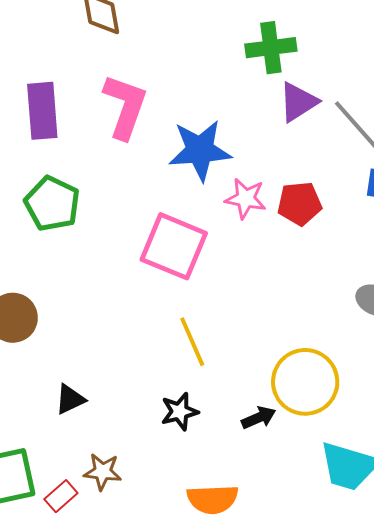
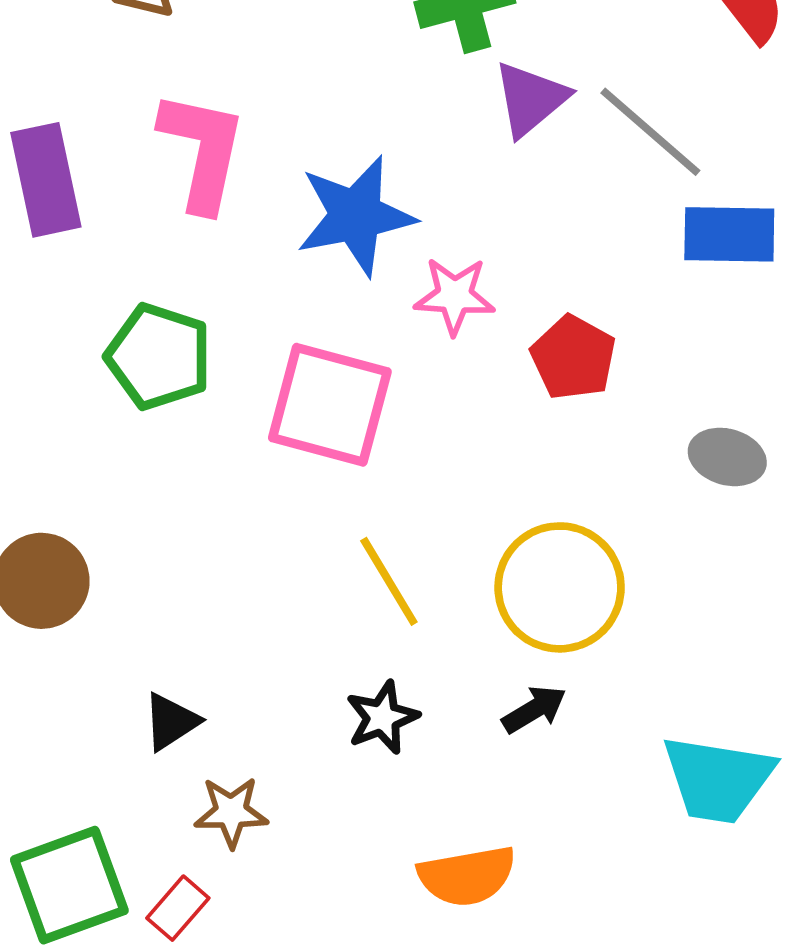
red pentagon: (300, 203) -> (573, 358), moved, turned -30
green pentagon: (52, 204) -> (159, 357), moved
yellow circle: (305, 382) -> (560, 587), moved
brown star: (103, 472) -> (231, 812), moved

